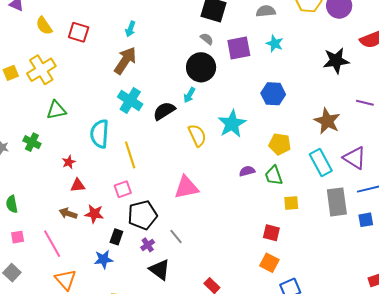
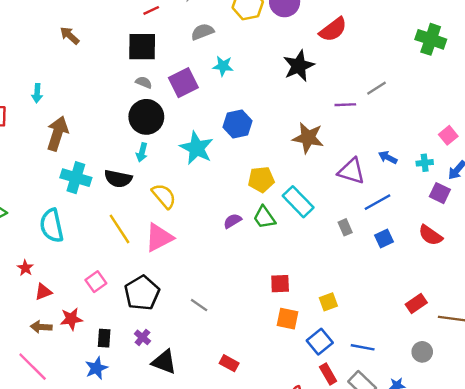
cyan arrow: (130, 29) -> (37, 93), moved
black semicircle: (164, 111) -> (118, 179), turned -120
cyan star: (232, 124) -> (197, 148), moved
yellow line: (130, 155) -> (119, 229), moved
cyan rectangle: (321, 163) -> (298, 202), moved
pink triangle: (186, 187) -> (159, 238), moved
gray rectangle: (337, 202) -> (345, 227), size x0.5
yellow square: (291, 203) -> (328, 302), moved
black pentagon: (142, 215) -> (142, 293), moved
gray line: (176, 237) -> (199, 305), moved

